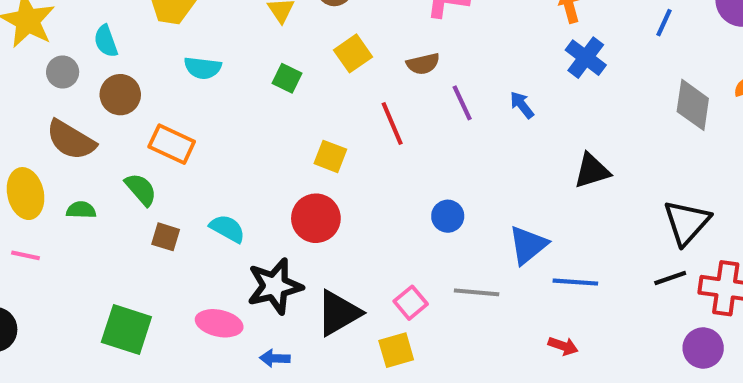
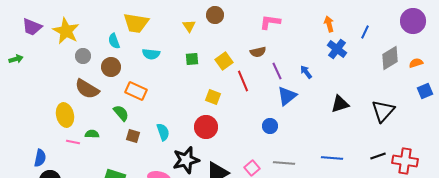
blue line: (664, 23) -> (365, 32), moved
cyan semicircle: (106, 41) -> (114, 41), moved
yellow square: (353, 53) -> (224, 61), moved
green square: (287, 78) -> (192, 59), turned -32
gray diamond: (693, 105) -> (390, 58), moved, turned 50
green semicircle: (81, 210) -> (92, 134), moved
black triangle: (687, 222) -> (383, 111), moved
cyan semicircle: (227, 229) -> (163, 132), turned 42
blue triangle: (528, 245) -> (287, 96), moved
pink line: (26, 255) -> (73, 142), moved

